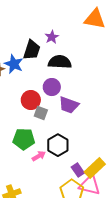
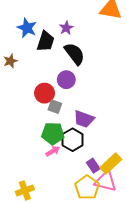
black semicircle: (60, 62) -> (75, 54), turned 50
blue star: (14, 64) -> (27, 28), moved
purple trapezoid: (69, 105) -> (84, 119), moved
green pentagon: (24, 139) -> (53, 134), moved

